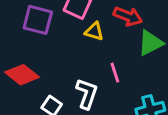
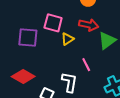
yellow triangle: (94, 31) -> (67, 39), turned -40

